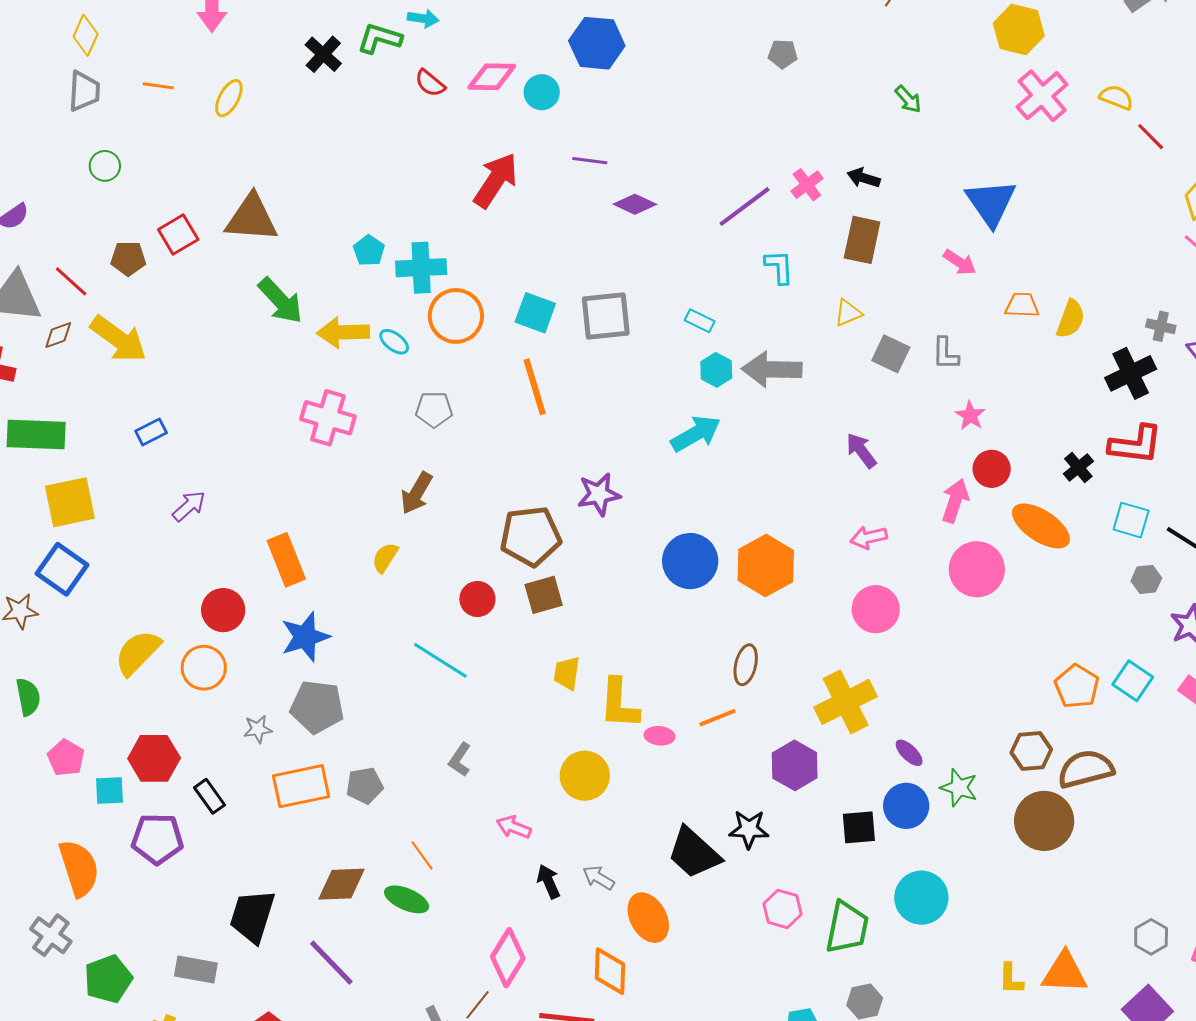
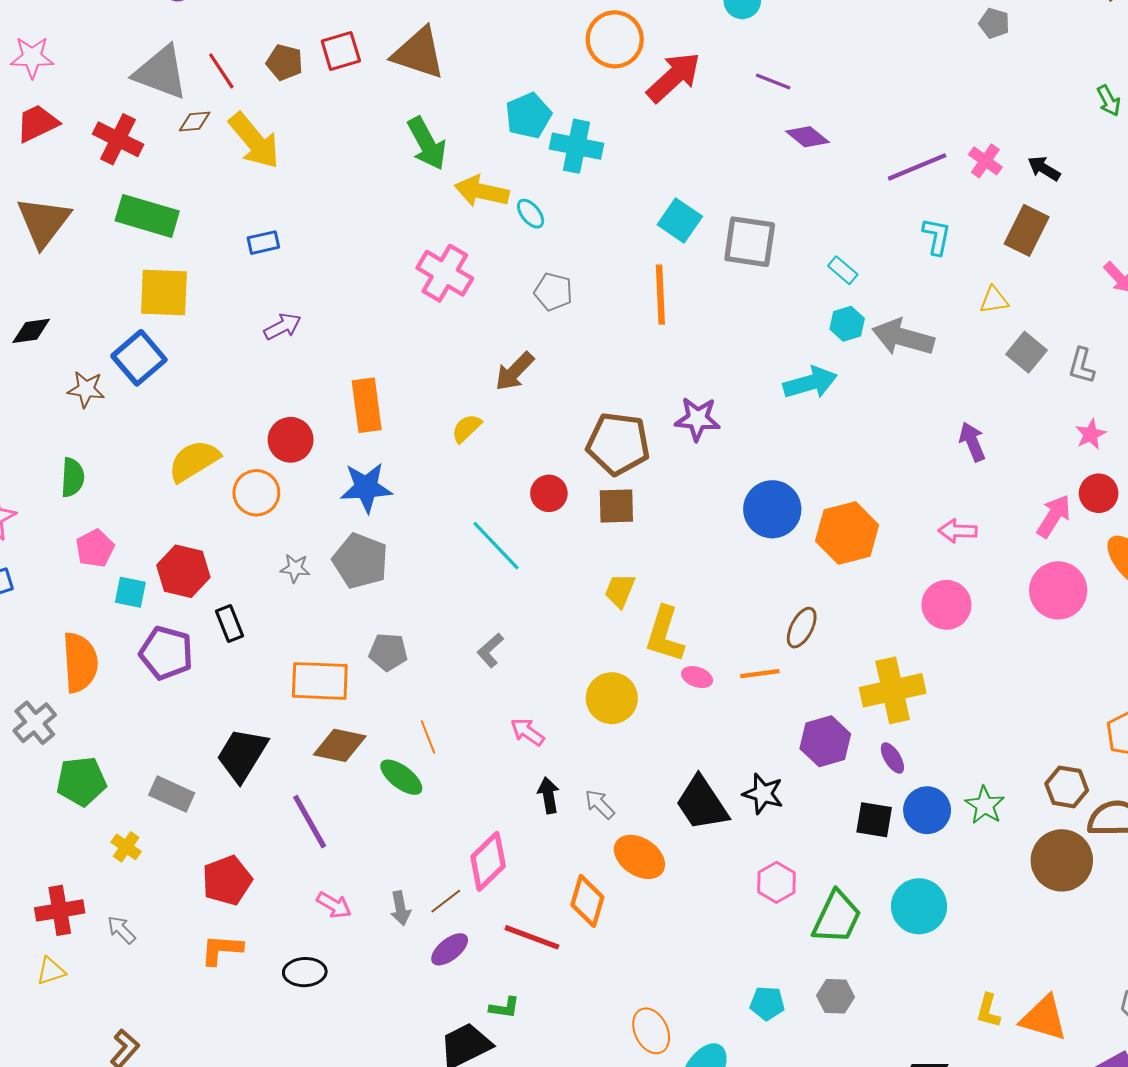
pink cross: (807, 185) -> (985, 161), turned -32
cyan pentagon: (369, 251) -> (528, 116), size x1.4
orange circle: (456, 316) -> (615, 39), moved
purple ellipse: (909, 753) -> (892, 758), moved
orange rectangle: (301, 786) -> (320, 681), moved
orange ellipse: (648, 918) -> (639, 857), turned -42

